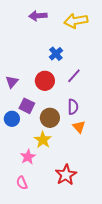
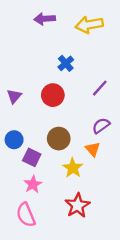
purple line: (74, 76) -> (100, 88), moved
purple square: (27, 106) -> (32, 157), moved
purple semicircle: (73, 107) -> (101, 126), moved, turned -126
yellow star: (43, 140) -> (73, 168), moved
pink semicircle: (22, 183) -> (26, 215), size x1.5

